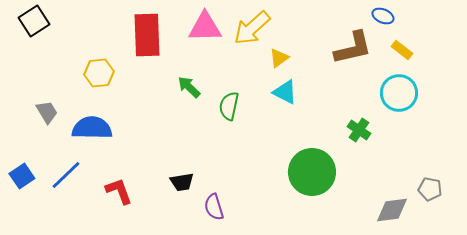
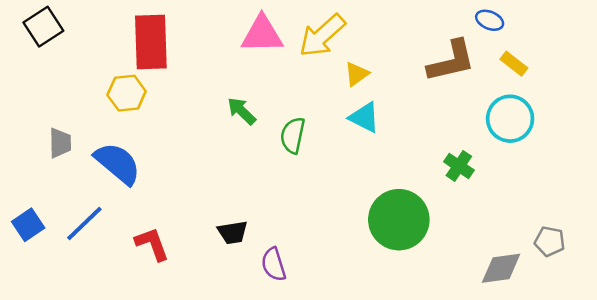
red rectangle: (147, 35) -> (151, 42), moved
gray trapezoid: (47, 112) -> (60, 143), turned 30
blue semicircle: (92, 128) -> (118, 163), turned 39

